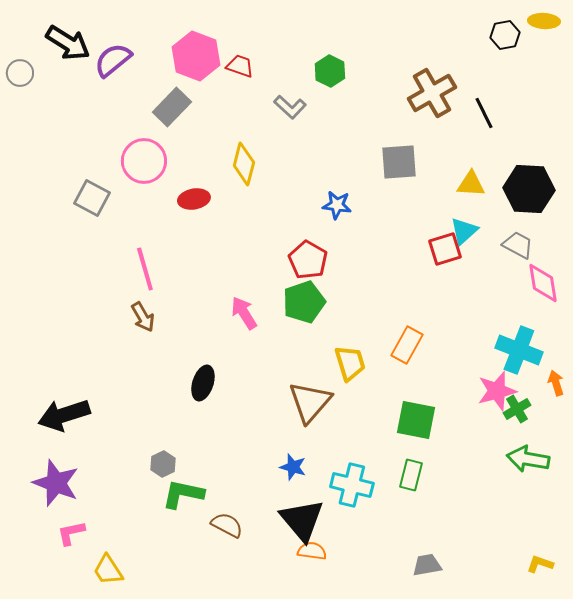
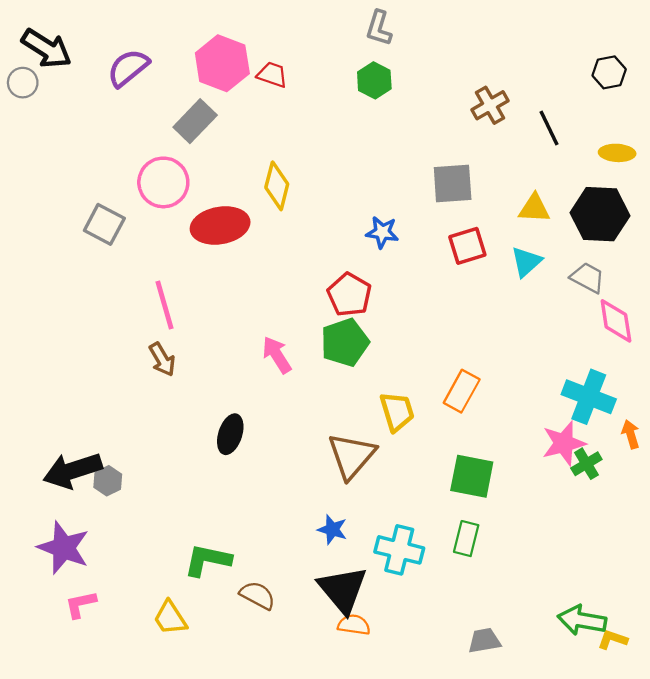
yellow ellipse: (544, 21) -> (617, 153), moved
black hexagon: (505, 35) -> (609, 72), moved
black arrow: (68, 43) -> (47, 49), moved
brown cross: (432, 93) -> (490, 105), size x0.7
gray L-shape: (290, 107) -> (379, 28), moved, turned 64
red ellipse: (194, 199) -> (220, 226), size x1.6
red square: (445, 249) -> (467, 246), moved
green arrow: (528, 459) -> (582, 620), moved
gray hexagon: (163, 464) -> (108, 481), moved
yellow trapezoid: (108, 570) -> (170, 618), moved

